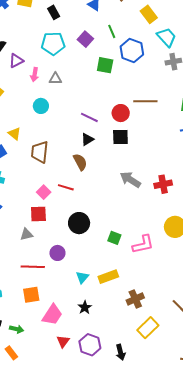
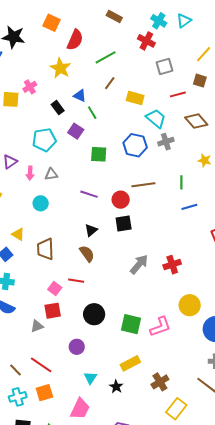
black rectangle: (54, 12) -> (58, 108), moved
yellow rectangle: (149, 14) -> (135, 98), turned -30
green line: (112, 31) -> (92, 113), moved
blue hexagon: (132, 50) -> (135, 145), moved
purple line: (89, 117) -> (89, 194), moved
gray arrow: (130, 180) -> (139, 264), turned 105
gray triangle: (26, 234) -> (37, 326), moved
green square: (114, 238) -> (131, 324), size x1.5
red line: (33, 267) -> (41, 365), moved, turned 40
cyan triangle: (82, 277) -> (90, 378), moved
orange square: (31, 295) -> (44, 393), moved
black star: (85, 307) -> (116, 387), moved

